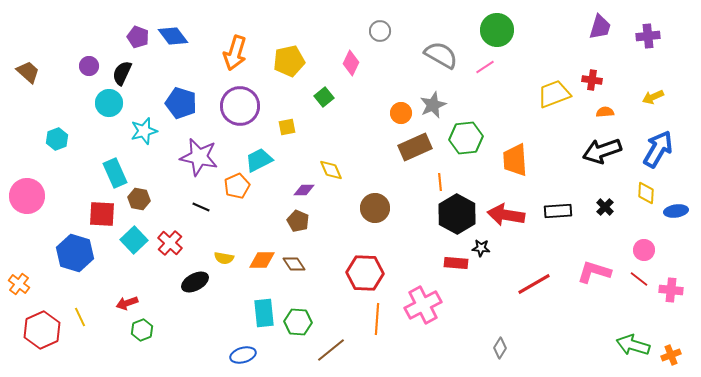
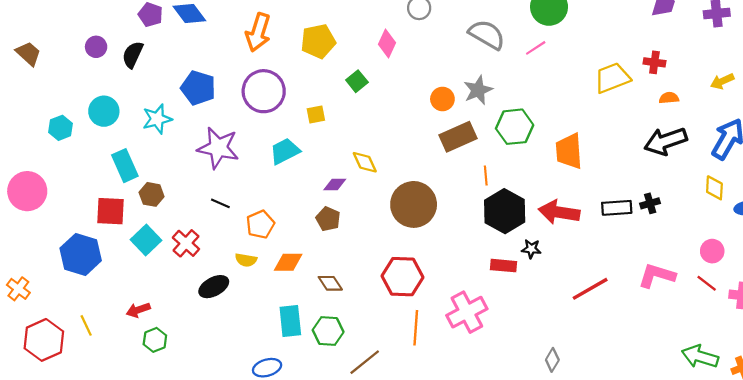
cyan circle: (109, 103) -> (104, 111), moved
orange pentagon: (237, 186) -> (260, 224), moved
black cross: (605, 207) -> (650, 203), moved, turned 30
brown circle: (375, 208) -> (414, 204), size x1.4
brown diamond: (294, 264) -> (330, 283), moved

